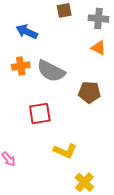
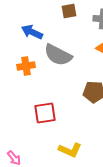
gray semicircle: (51, 71) -> (58, 55), moved

